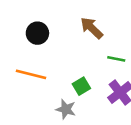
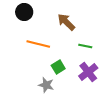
black circle: (37, 33) -> (24, 12), moved
orange line: (31, 74) -> (38, 44), moved

